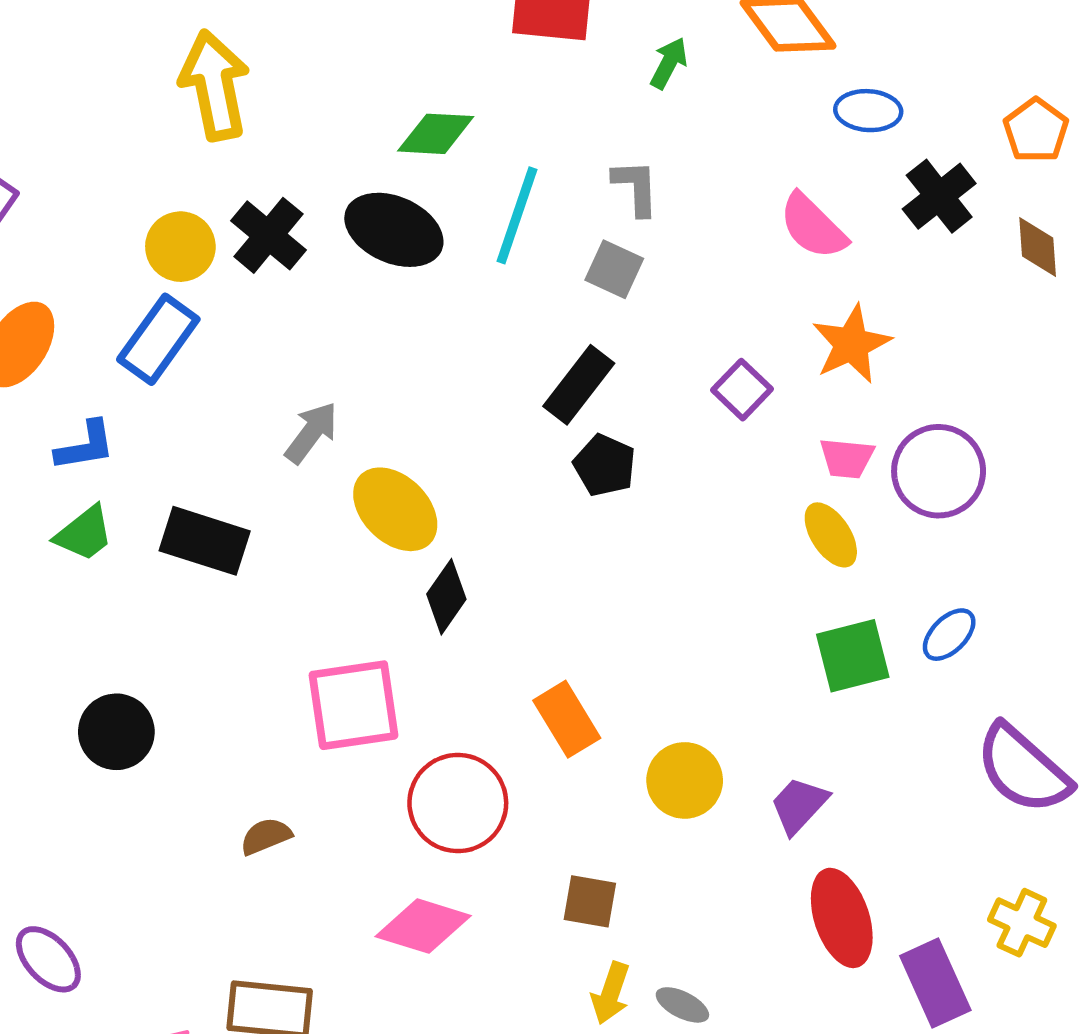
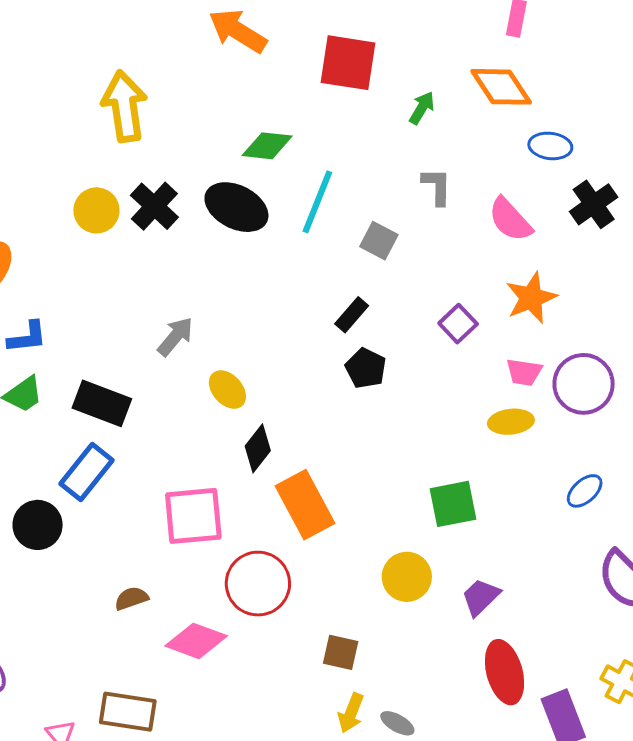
gray L-shape: (636, 187) -> (437, 186), moved
blue rectangle: (158, 339) -> (87, 472), moved
black rectangle: (579, 385) -> (352, 315), size x0.7
yellow ellipse: (395, 509) -> (227, 390), size x0.7
yellow ellipse: (831, 535) -> (511, 422), turned -66
green square: (853, 656) -> (453, 504), moved
orange rectangle: (567, 719) -> (305, 505), moved, size x1.4
pink diamond: (423, 926) -> (196, 641), moved

